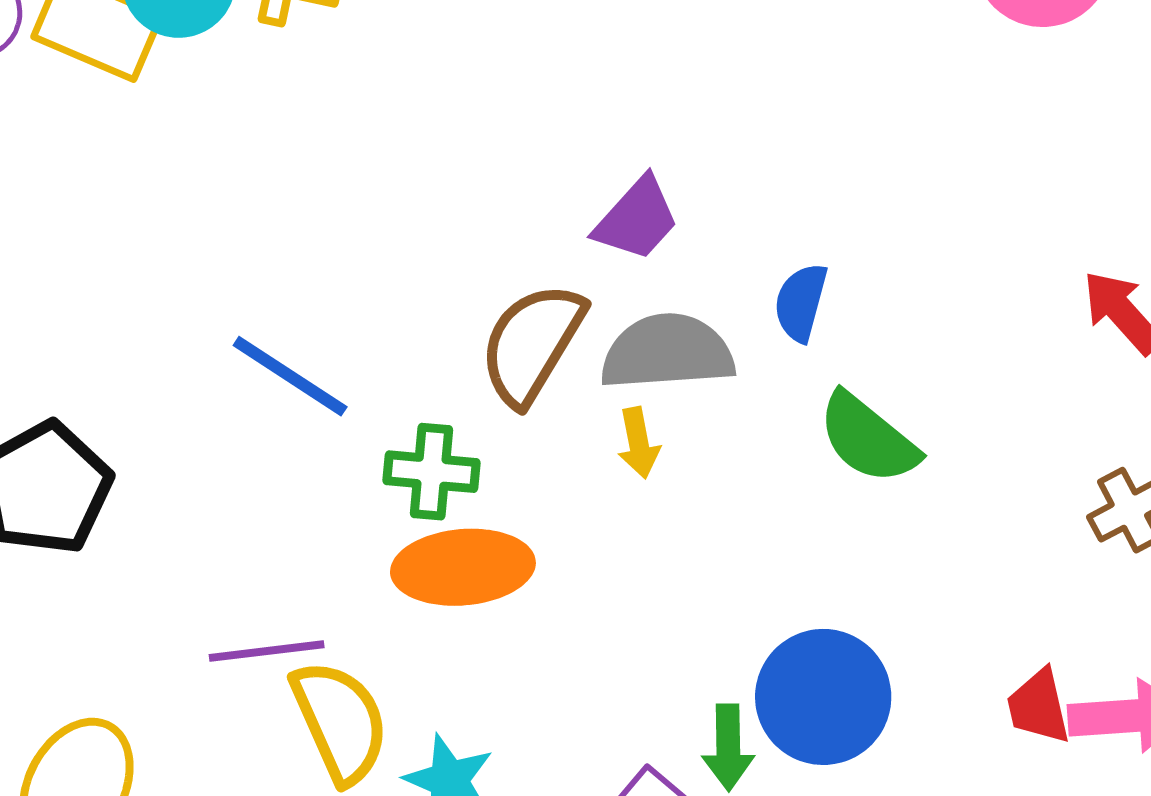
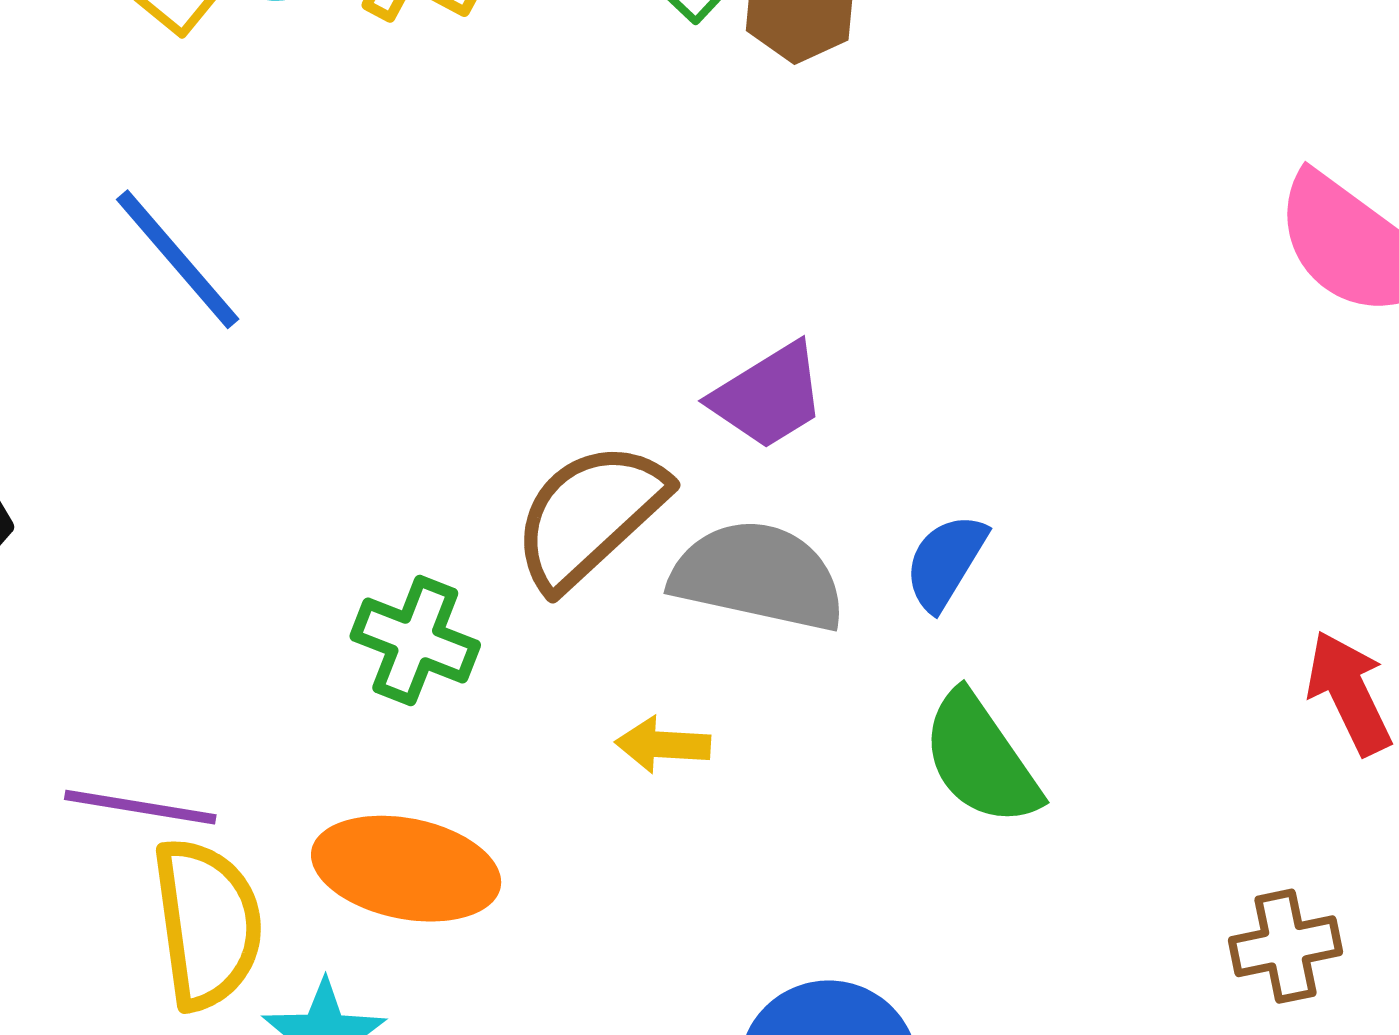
blue line: (290, 376) -> (178, 259), moved
yellow arrow: (639, 443) -> (663, 745), moved, turned 88
orange ellipse: (463, 567) -> (406, 869), moved

